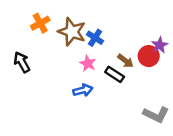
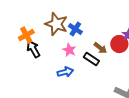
orange cross: (40, 23) -> (26, 35), moved
black arrow: (22, 62) -> (33, 49), moved

